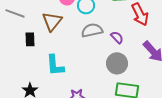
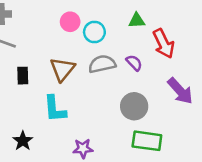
brown triangle: (52, 21) -> (62, 69), moved
purple semicircle: (117, 37) -> (134, 63), moved

